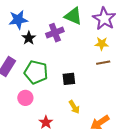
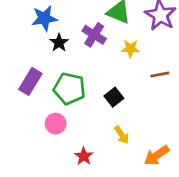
purple cross: (55, 33) -> (94, 35), turned -36
yellow star: (102, 44) -> (130, 49), moved
black square: (69, 79) -> (114, 97), turned -32

